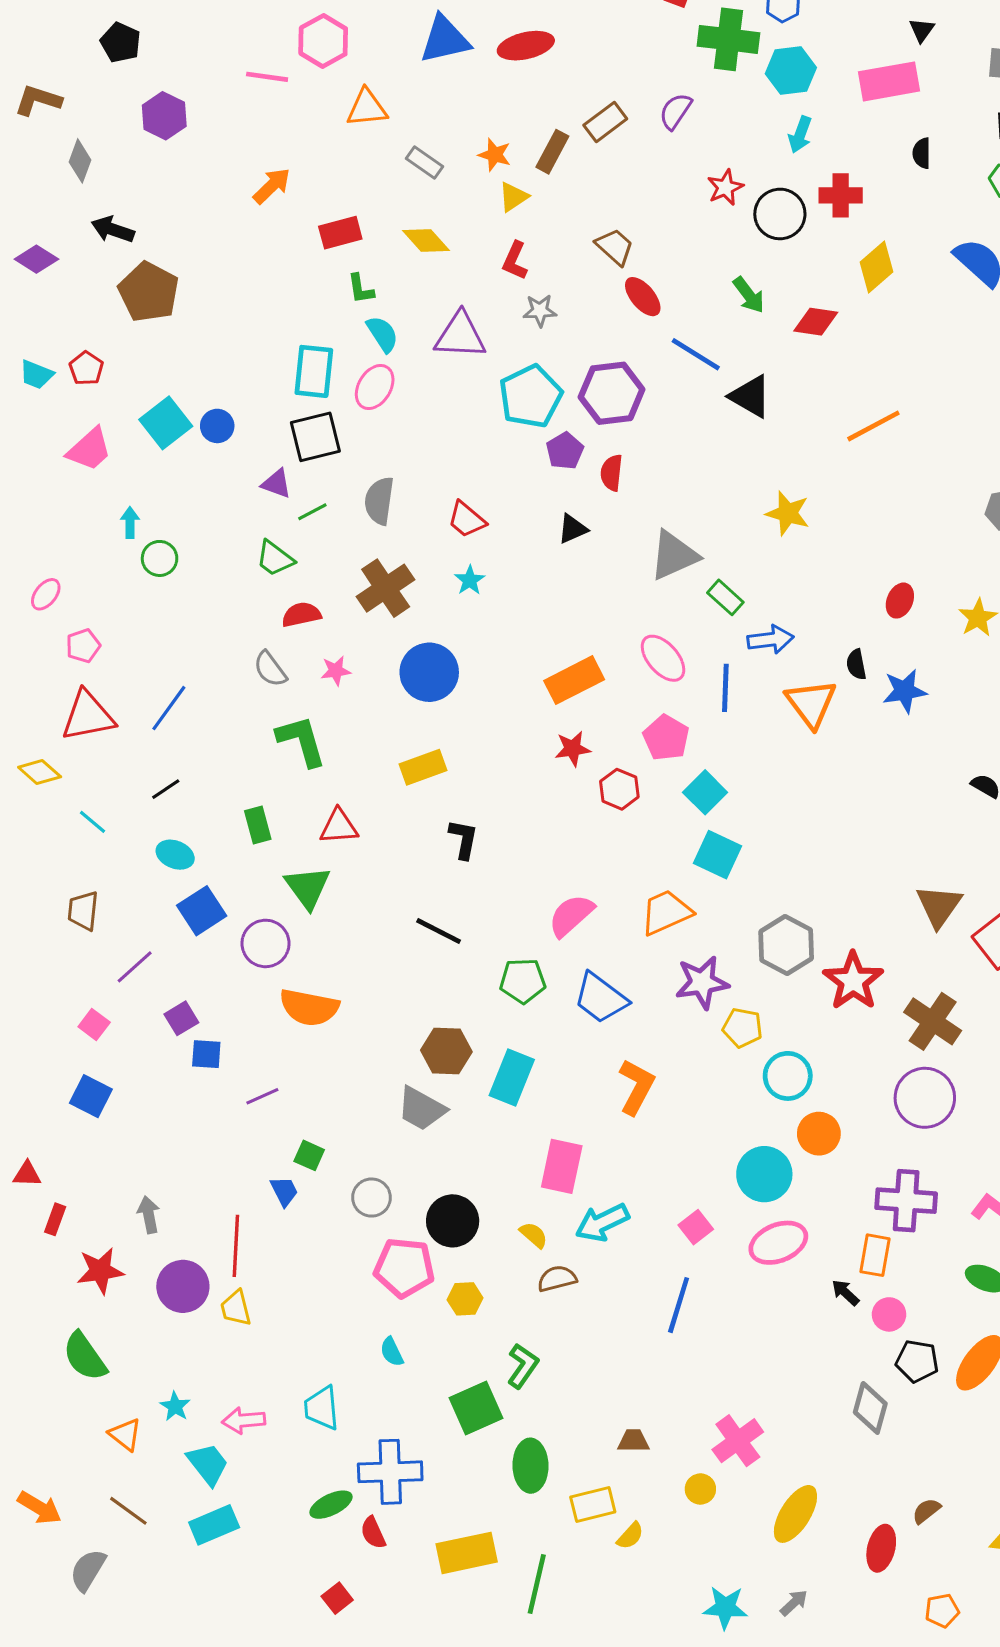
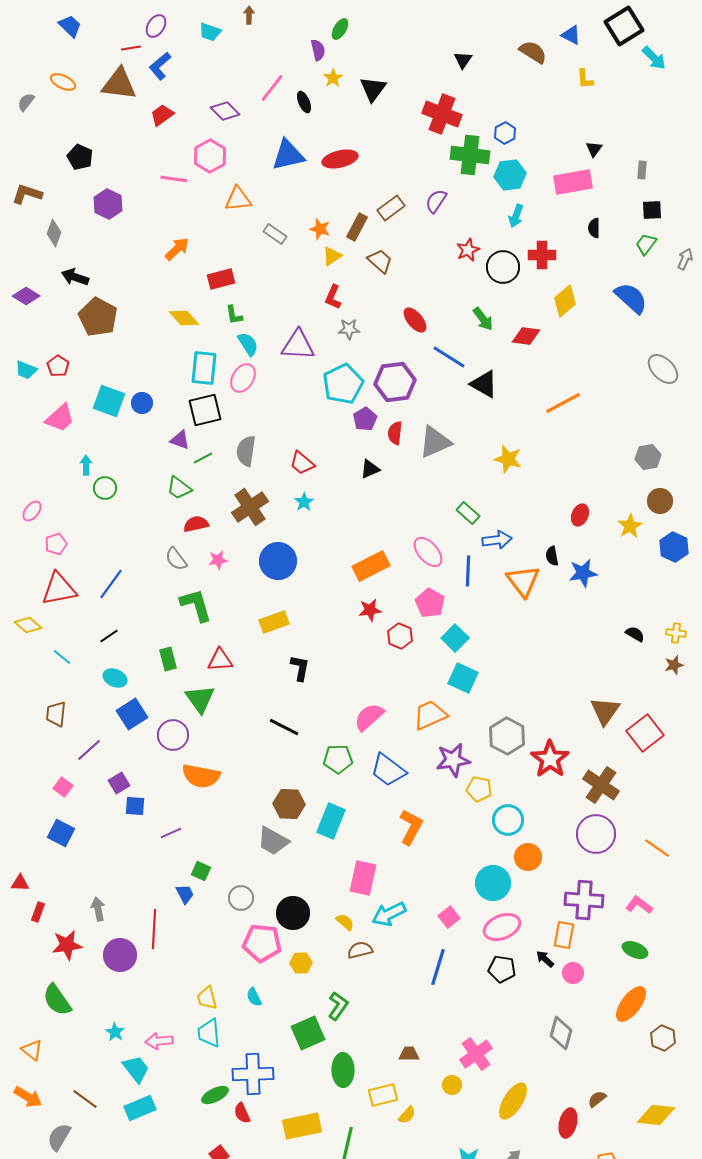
yellow diamond: (426, 240) -> (184, 318), moved
brown trapezoid: (615, 247) -> (380, 261), moved
cyan square: (166, 423) -> (109, 401), turned -32
gray triangle: (674, 555) -> (435, 442), moved
yellow trapezoid: (236, 1308) -> (207, 998), moved
black pentagon: (917, 1361) -> (502, 969), moved
orange triangle: (125, 1434) -> (32, 1050), moved

